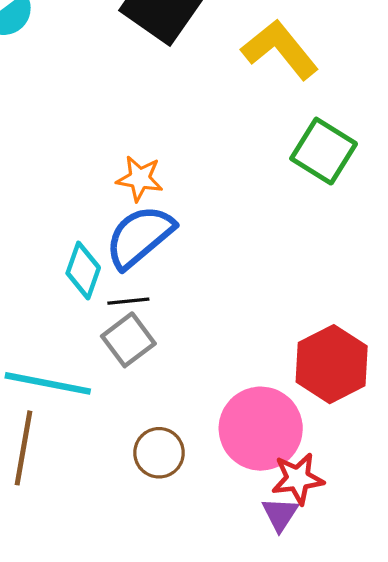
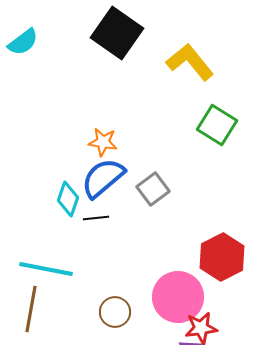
gray square: (128, 340) -> (153, 189), moved

